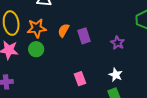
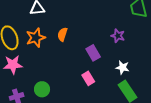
purple rectangle: (84, 36) -> (93, 53), moved
green circle: (36, 49) -> (42, 89), moved

